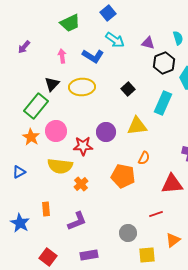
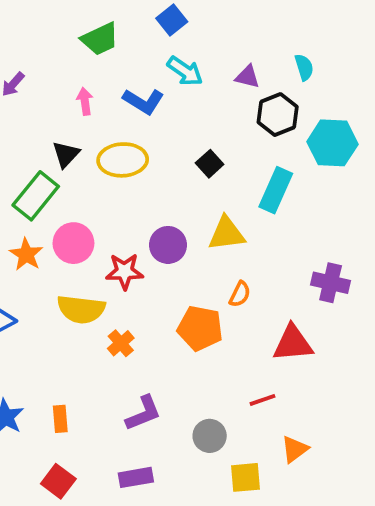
orange rectangle: (46, 209) -> (60, 419), moved
purple L-shape: (77, 221) -> (143, 413), moved

